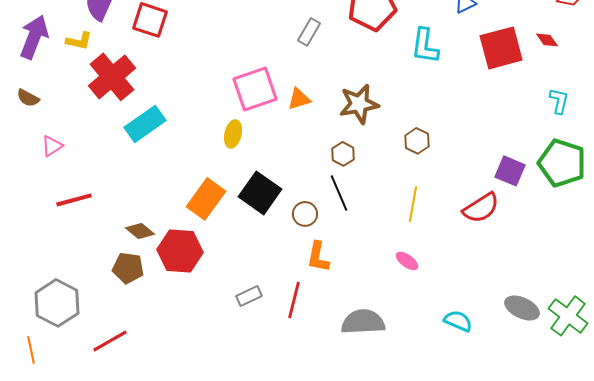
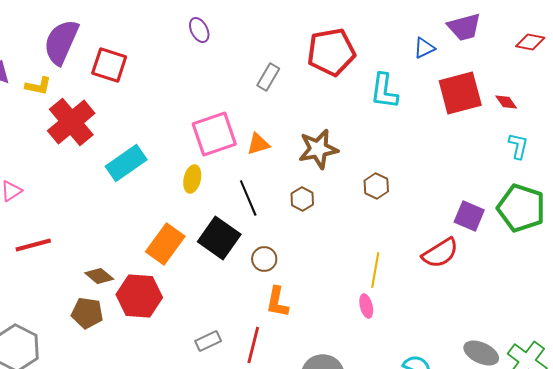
red diamond: (547, 40) -> (506, 102), moved
cyan rectangle: (145, 124) -> (126, 163), moved
black line: (339, 193) -> (248, 198), moved
yellow line: (413, 204) -> (375, 270), moved
pink ellipse: (407, 261) -> (366, 306), turned 40

